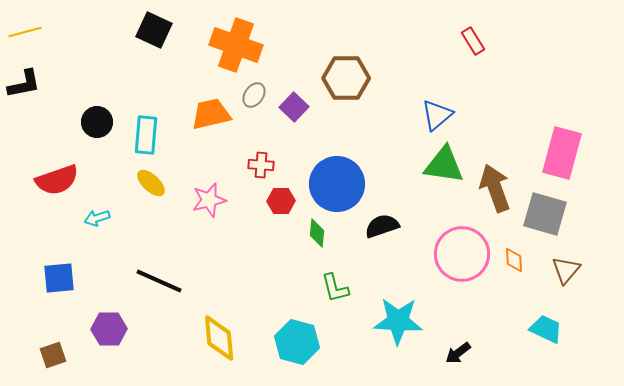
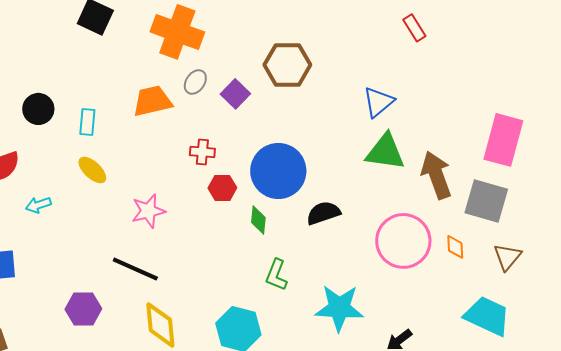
cyan rectangle: (146, 135) -> (87, 122), size x0.7
pink star: (209, 200) -> (148, 211), moved
black line: (159, 281) -> (135, 269), moved
green L-shape: (335, 288) -> (276, 275), turned 36
purple hexagon: (109, 329) -> (83, 309), moved
cyan trapezoid: (546, 329) -> (487, 316), size x1.4

